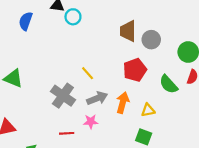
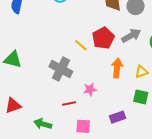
red pentagon: (135, 70) -> (103, 38), moved
gray arrow: (97, 98) -> (131, 36), moved

